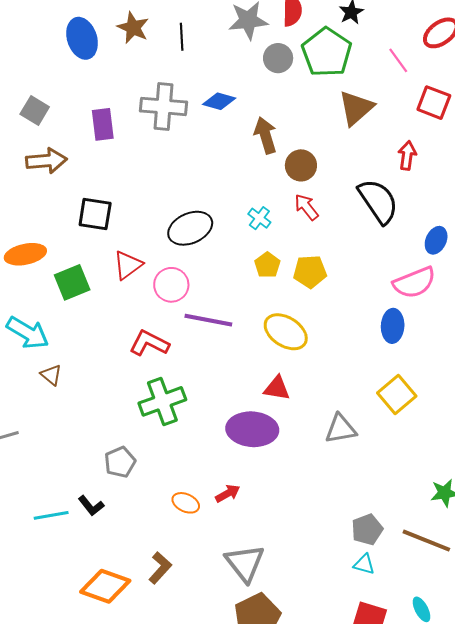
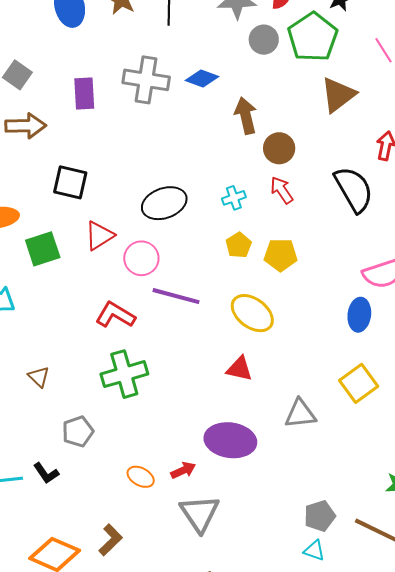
cyan cross: (259, 218) -> (234, 198), turned 30
brown triangle: (51, 375) -> (39, 377), moved
purple ellipse: (252, 429) -> (230, 440), moved
gray triangle: (245, 563) -> (200, 513), moved

